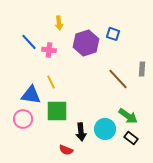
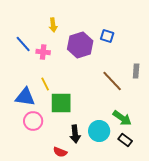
green square: (57, 111) -> (61, 103), moved
pink circle: (23, 119) -> (33, 121), moved

